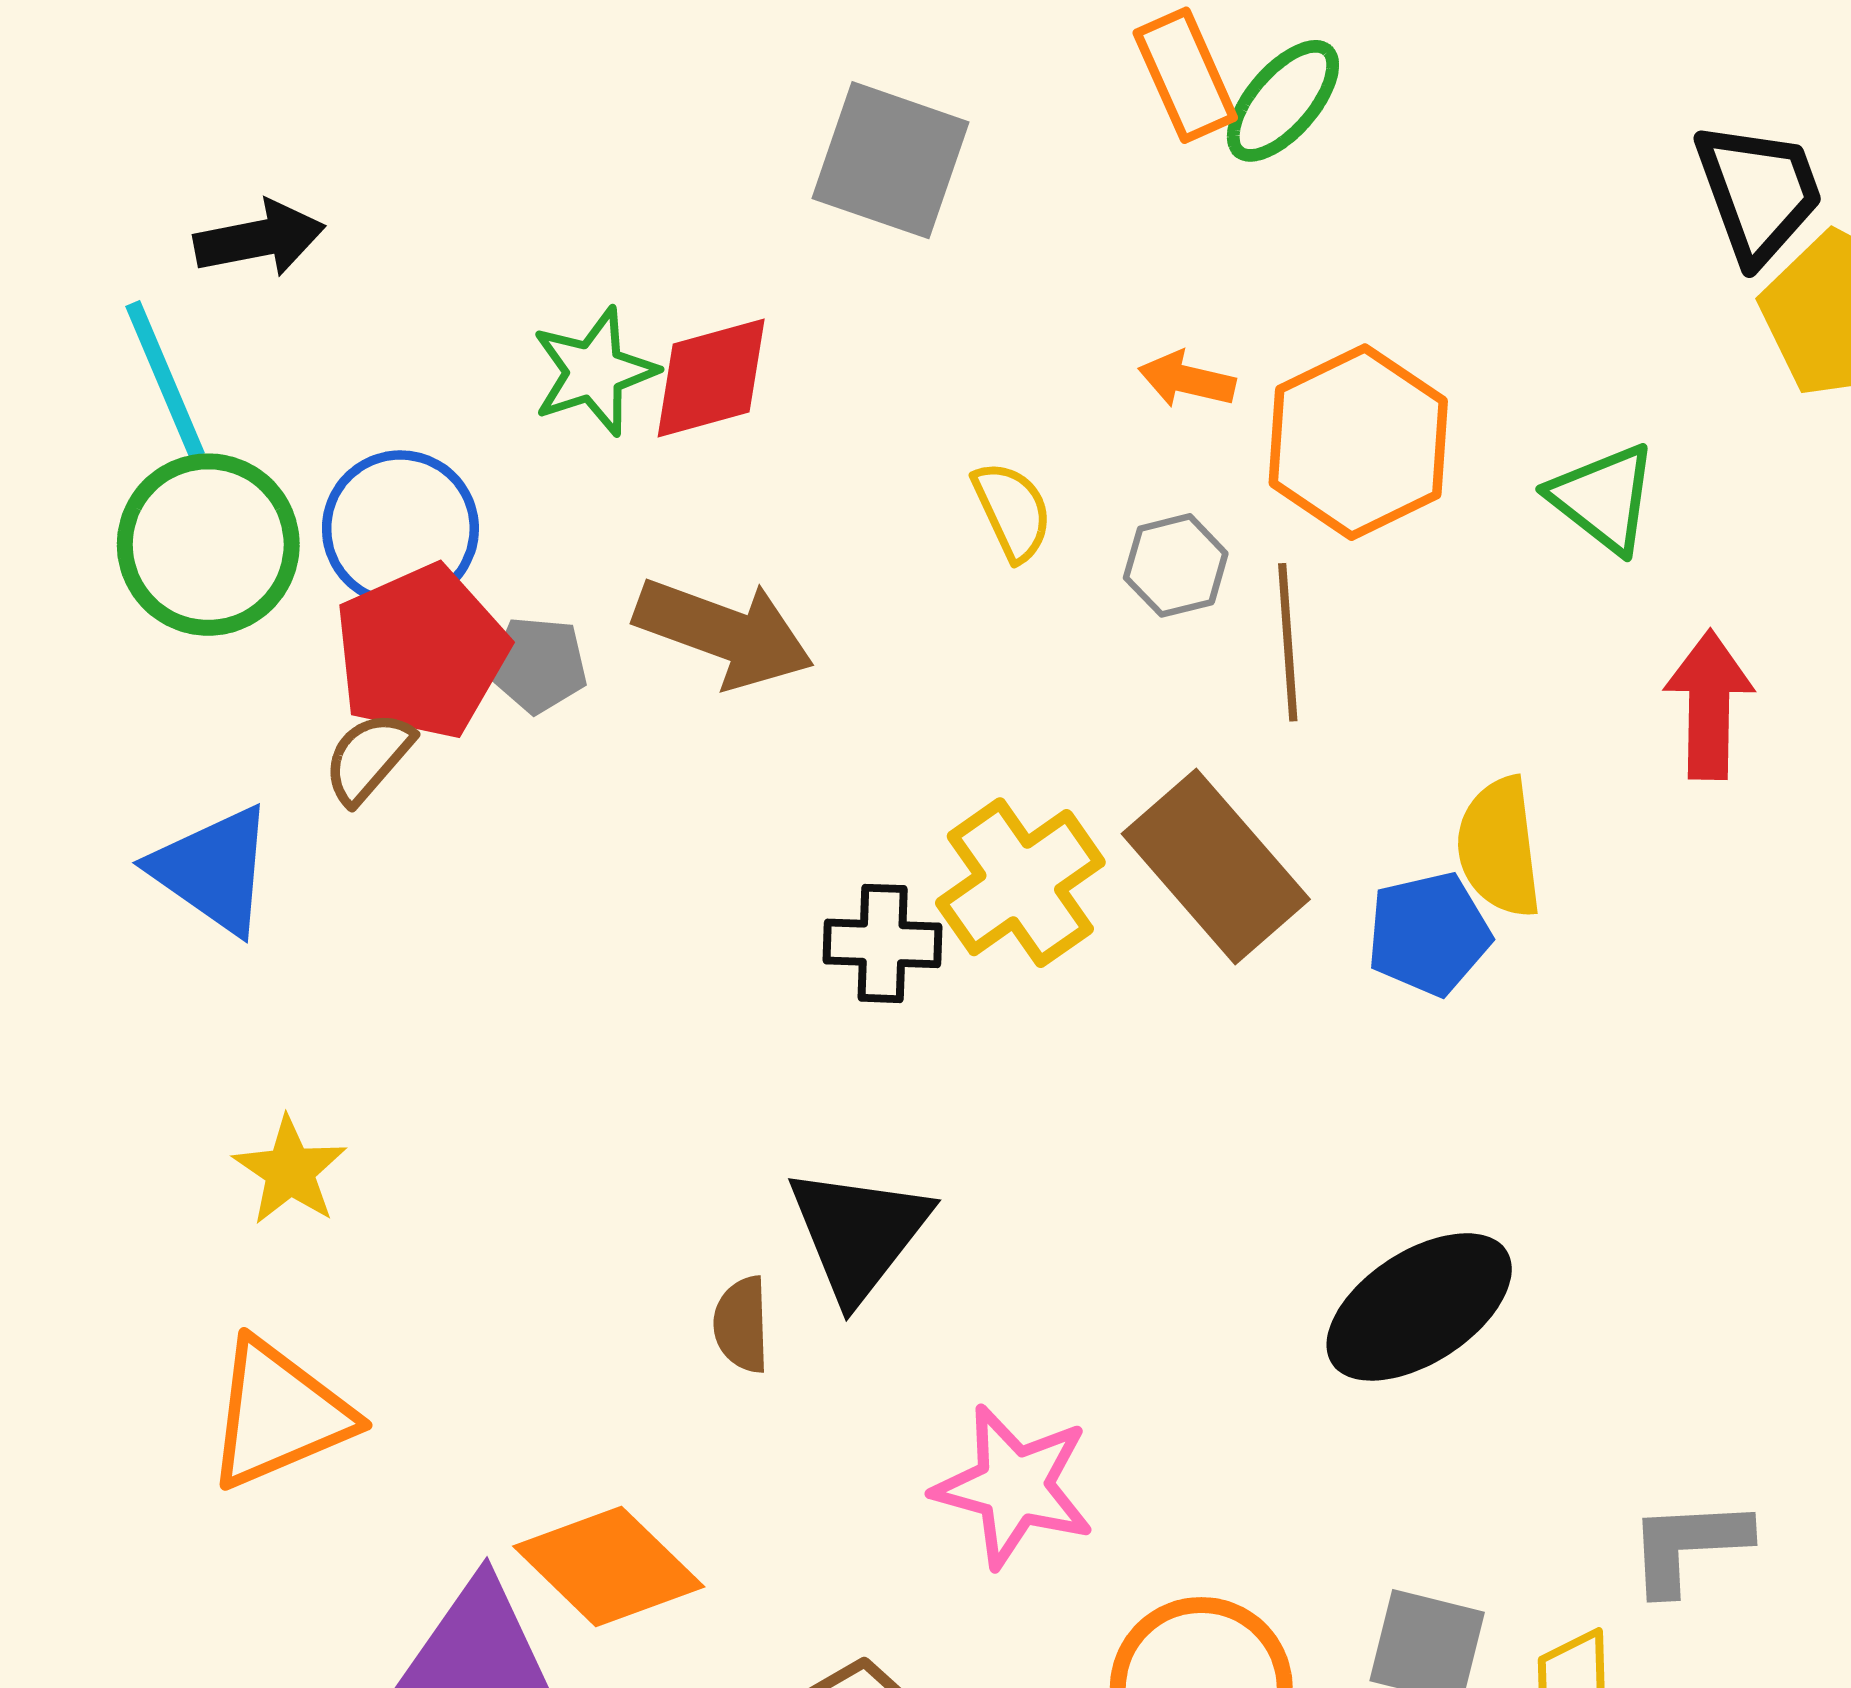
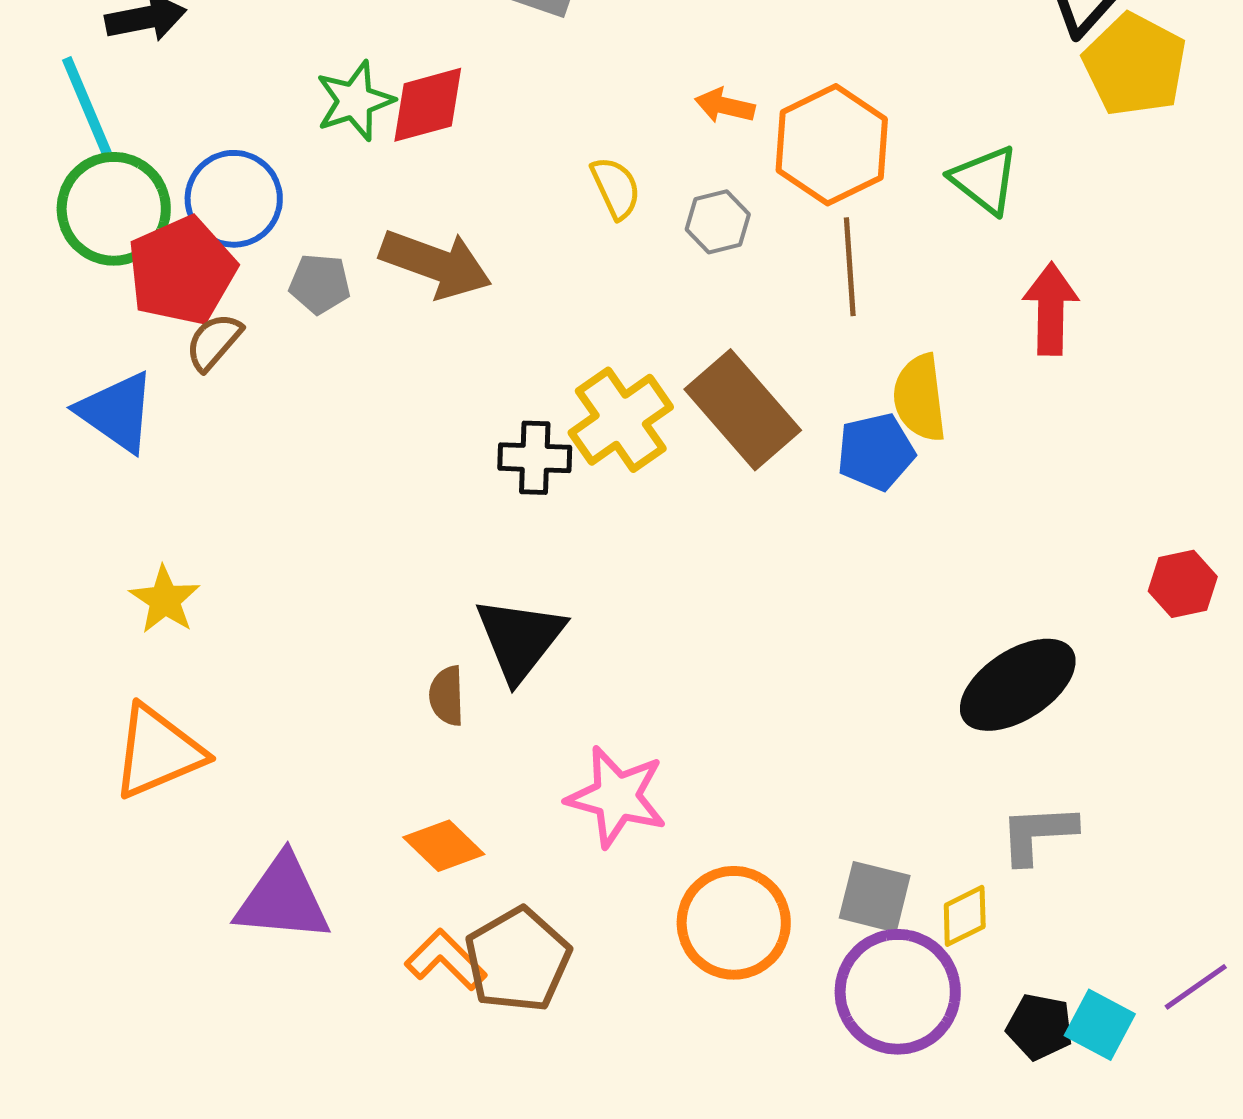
brown line: (1288, 642) -> (850, 267), moved
red pentagon: (421, 652) -> (182, 271), moved
black ellipse: (1419, 1307) -> (1018, 685), moved
orange diamond: (609, 1566) -> (444, 846), moved, size x0.7

